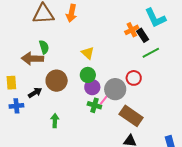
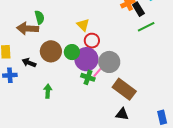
green circle: (88, 75) -> (72, 52), moved
red circle: (134, 78) -> (92, 41), moved
purple circle: (92, 87) -> (86, 59), size x1.5
black arrow: (35, 93) -> (29, 63), turned -128

